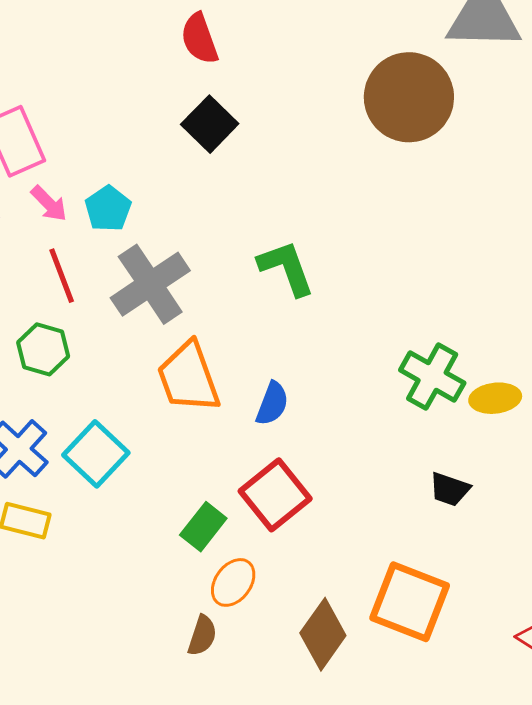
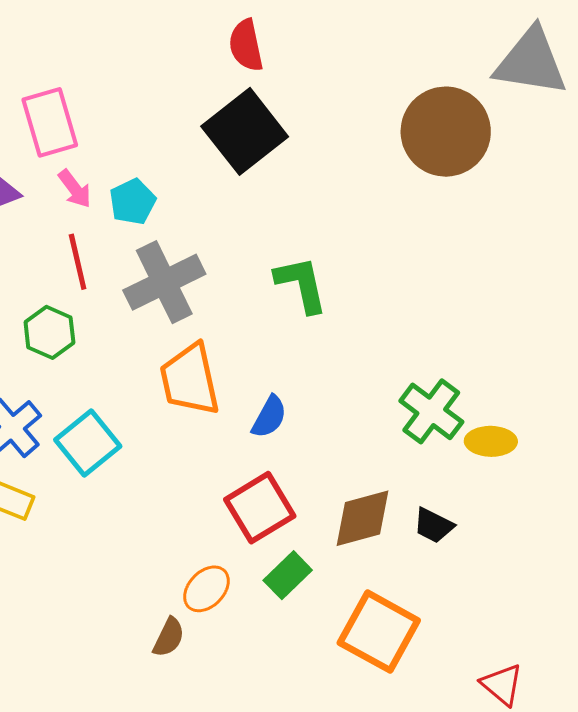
black square: (210, 124) -> (245, 131), size x1.5
green rectangle: (203, 527) -> (288, 575), moved
brown diamond: (323, 634) -> (363, 518), moved, turned 32

